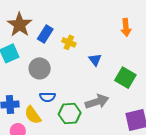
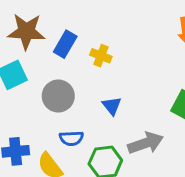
brown star: (20, 25) -> (26, 31), turned -30
blue triangle: (95, 60) -> (112, 106), moved

